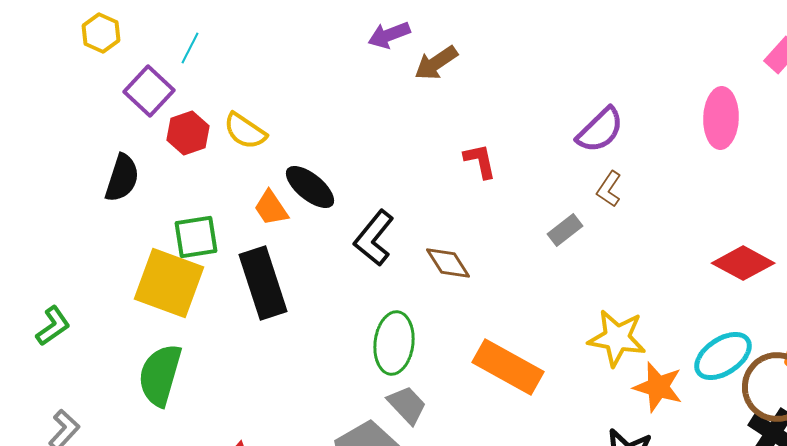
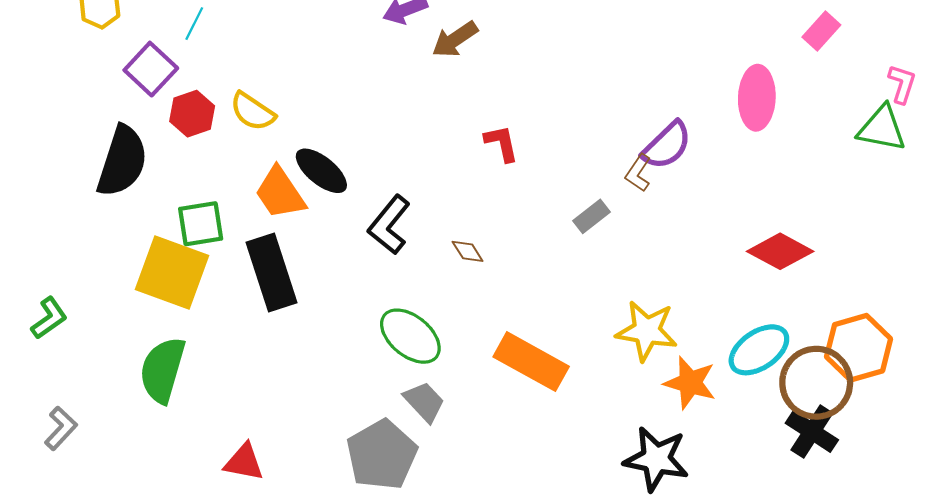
purple semicircle: (600, 130) -> (667, 145), moved
black semicircle: (122, 178) -> (122, 161), size x1.4
orange trapezoid: (271, 208) -> (280, 193), size x1.4
brown diamond: (448, 263) -> (468, 251), size x0.7
green ellipse: (394, 343) -> (410, 336), turned -58

